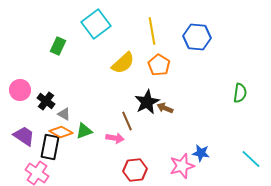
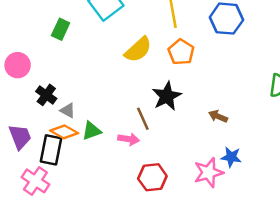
pink circle: (20, 90) -> (18, 65), moved
brown arrow: (165, 108) -> (218, 116), moved
purple trapezoid: (24, 136) -> (20, 137), turned 35

